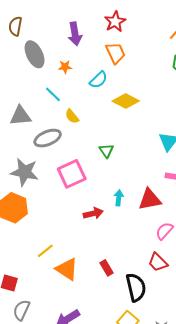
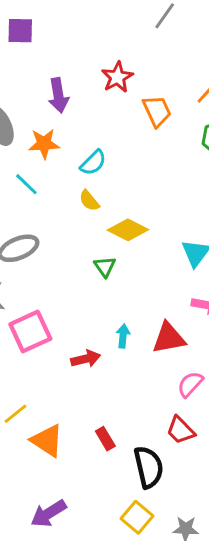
orange trapezoid: (116, 53) -> (157, 111), moved
orange star: (65, 67) -> (44, 144), size x1.5
yellow diamond: (126, 101) -> (128, 230), moved
yellow semicircle: (72, 116) -> (89, 201), moved
pink square: (72, 174) -> (30, 331), moved

